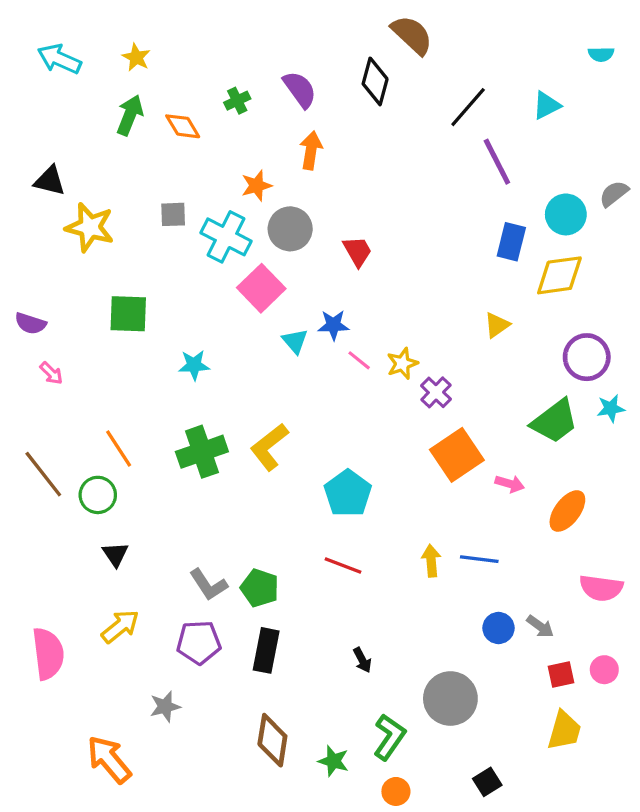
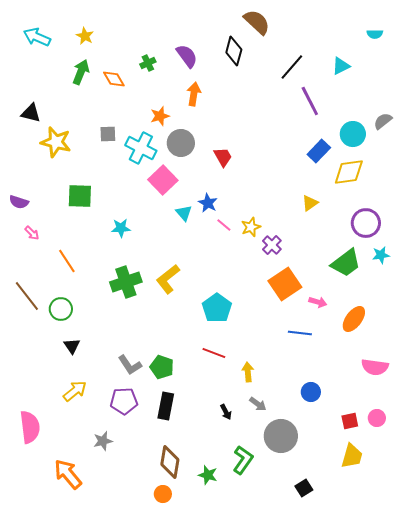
blue rectangle: (511, 242) -> (319, 151), turned 30
blue star: (333, 325) -> (208, 203), turned 30
orange line: (119, 448) -> (67, 261), moved
blue line: (479, 559) -> (300, 333), moved
yellow arrow: (431, 561) -> (248, 372), moved
gray arrow: (540, 626) -> (258, 404), moved
pink semicircle: (48, 654) -> (30, 427), moved
orange circle: (396, 791) -> (163, 494), moved

